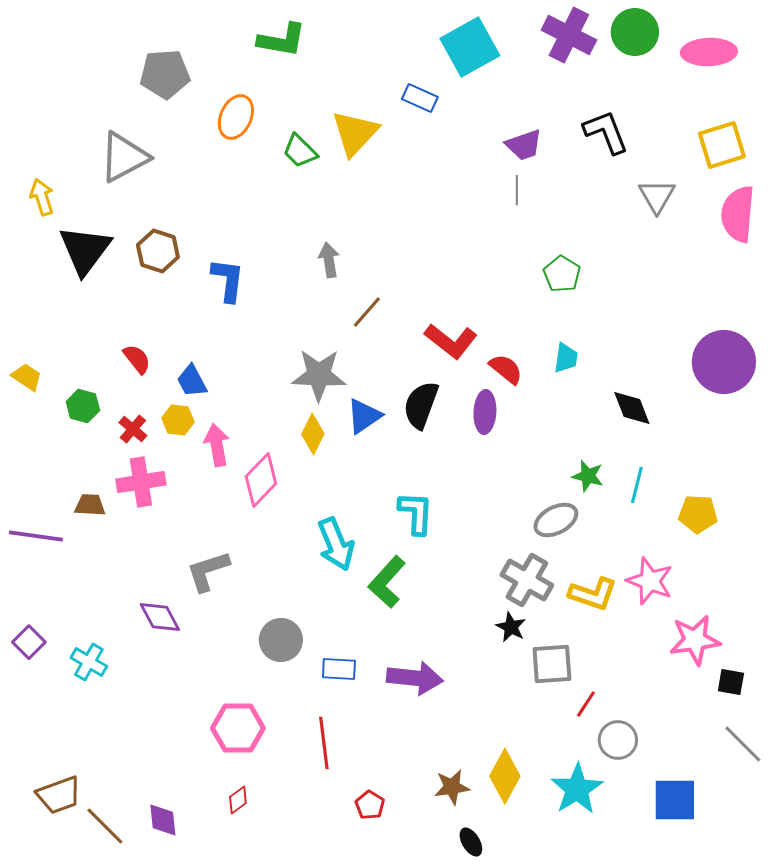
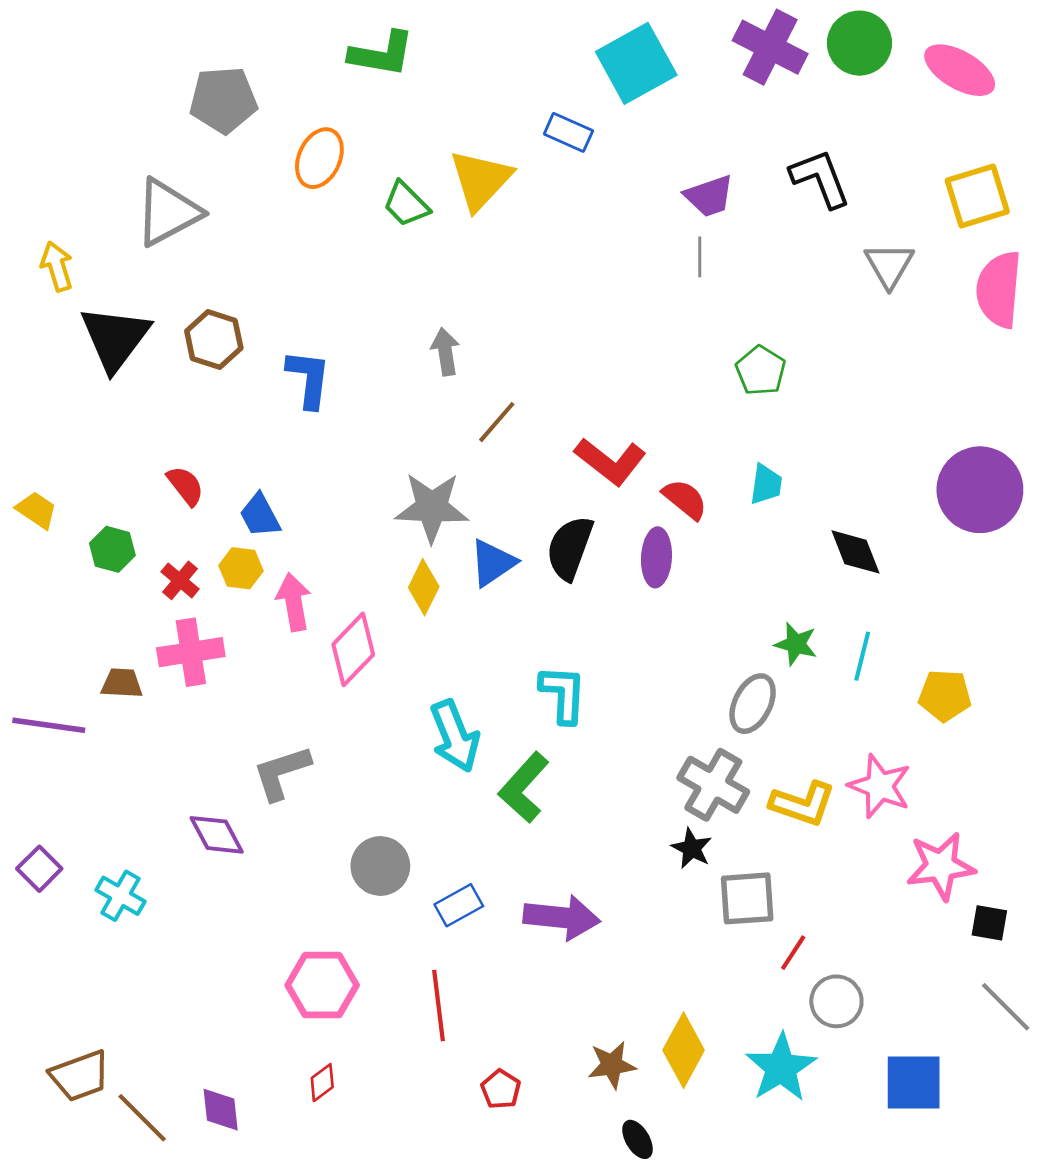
pink ellipse: (709, 52) -> (960, 70), turned 32
gray ellipse: (556, 520) -> (753, 704), turned -36
blue rectangle: (339, 669) -> (459, 905), turned -32

